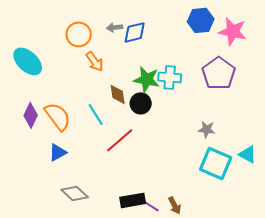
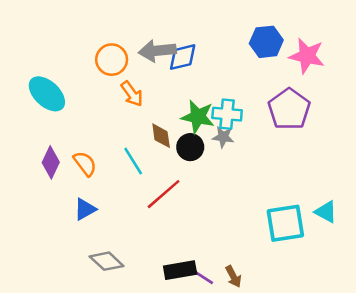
gray arrow: (115, 27) -> (157, 51), size x1.8
orange semicircle: (58, 116) -> (85, 164), size x0.7
gray star: (207, 129) -> (223, 137), moved
cyan square: (216, 163) -> (285, 223), turned -32

